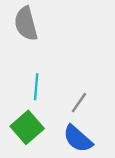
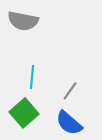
gray semicircle: (26, 24) -> (23, 21), turned -64

